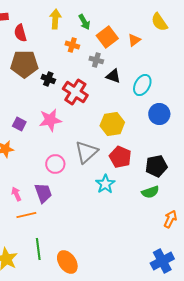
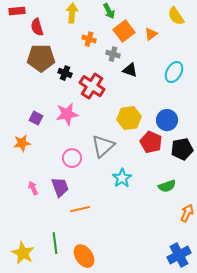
green arrow: (84, 22) -> (109, 11), moved
cyan ellipse: (142, 85) -> (174, 72), moved
blue circle: (159, 114) -> (167, 120), moved
red pentagon: (120, 157) -> (151, 142), moved
black pentagon: (156, 166) -> (182, 149), moved
orange line: (26, 215) -> (80, 209), moved

